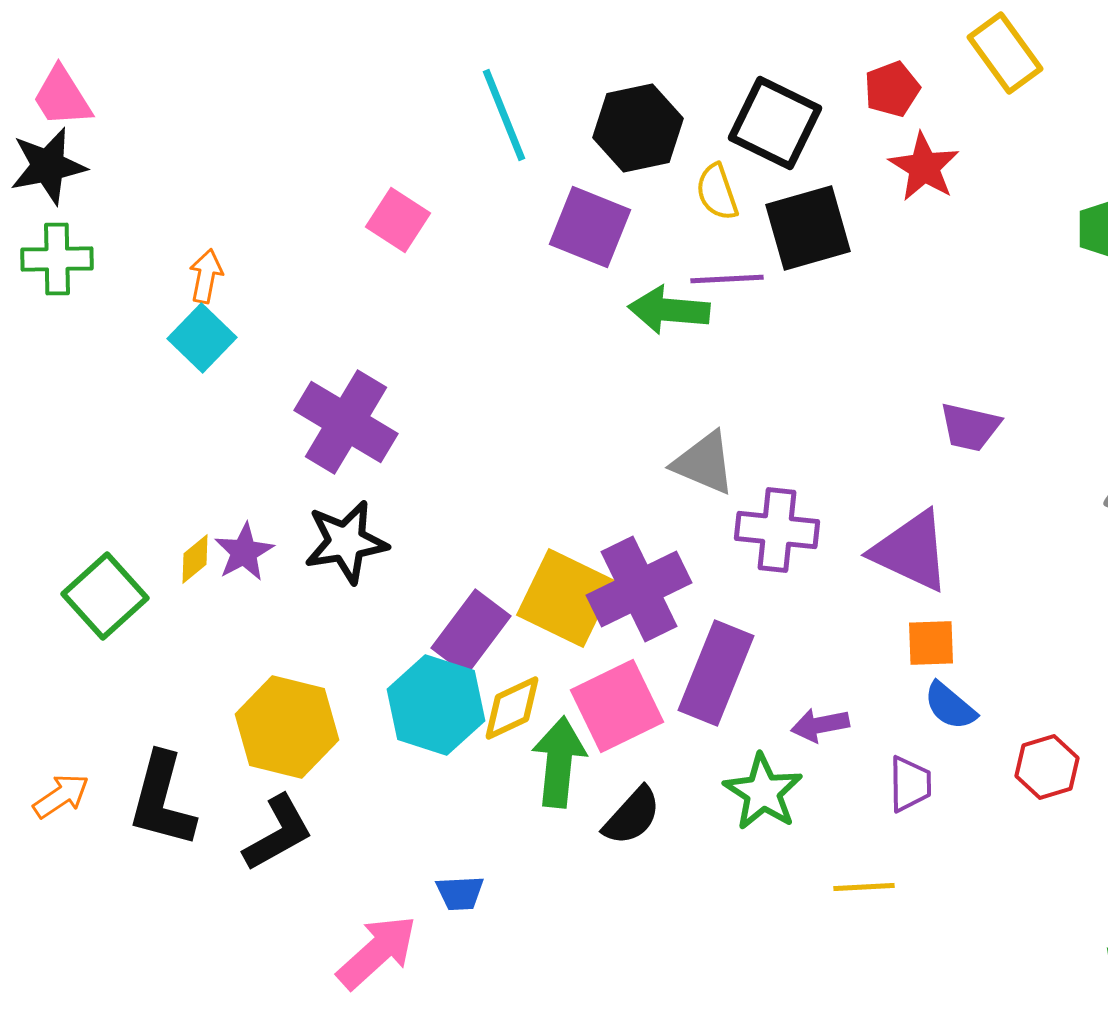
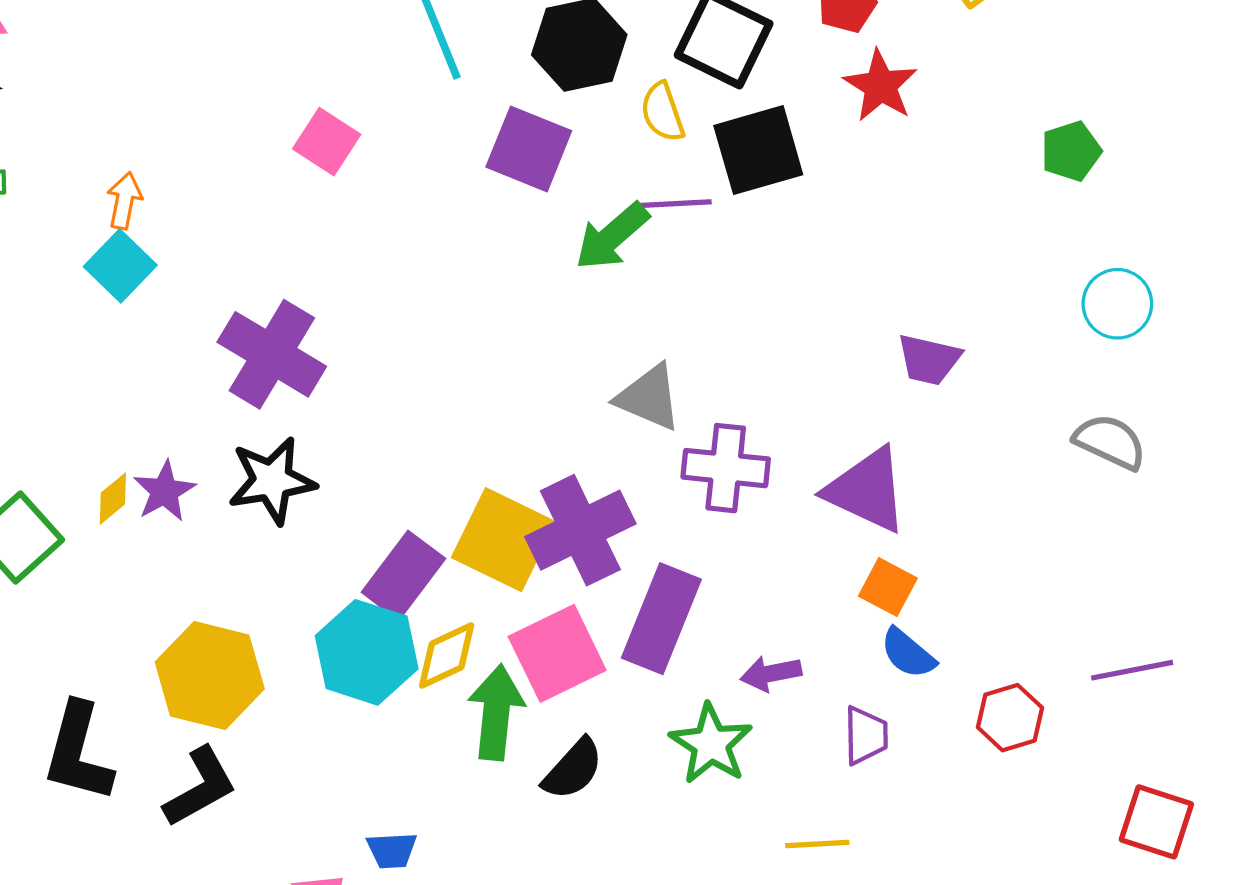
green arrow: (669, 310) -> (612, 236), turned -46
orange square: (931, 643) -> (888, 587), turned 30

